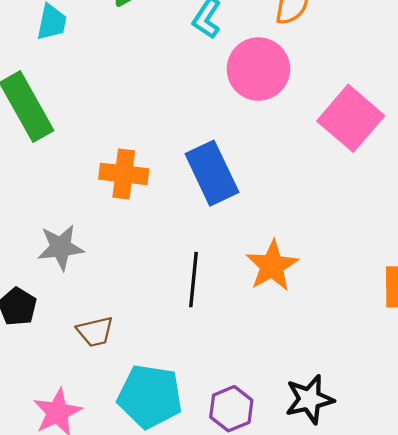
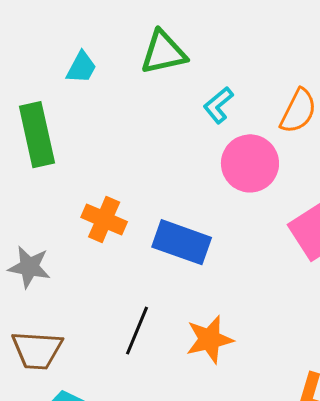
blue rectangle: (212, 173) -> (182, 242), turned -62
brown trapezoid: (95, 332) -> (37, 350), size x1.5

